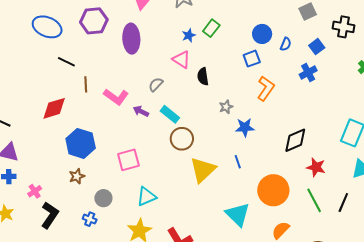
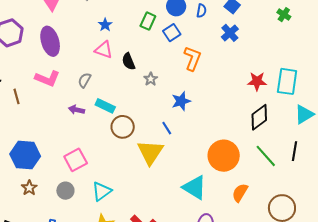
green rectangle: (211, 28) -> (148, 21), moved
pink L-shape: (116, 97) -> (47, 78), moved
gray star: (226, 107) -> (151, 79), moved
black diamond: (295, 140) -> (259, 117), moved
blue line: (238, 162) -> (167, 128), moved
red star: (316, 167) -> (257, 81), moved
gray circle: (103, 198) -> (65, 191), moved

